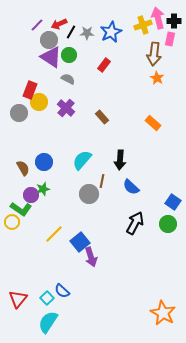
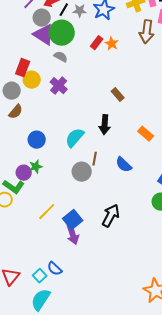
green circle: (69, 55) -> (62, 33), size x1.6
orange star: (157, 78) -> (112, 44), moved
brown rectangle: (102, 117) -> (118, 95), moved
orange rectangle: (153, 123) -> (146, 134), moved
black arrow: (120, 160) -> (105, 125), moved
brown semicircle: (23, 168) -> (16, 112), moved, turned 70
black arrow: (135, 223) -> (111, 216), moved
purple arrow: (91, 257) -> (73, 235), moved

